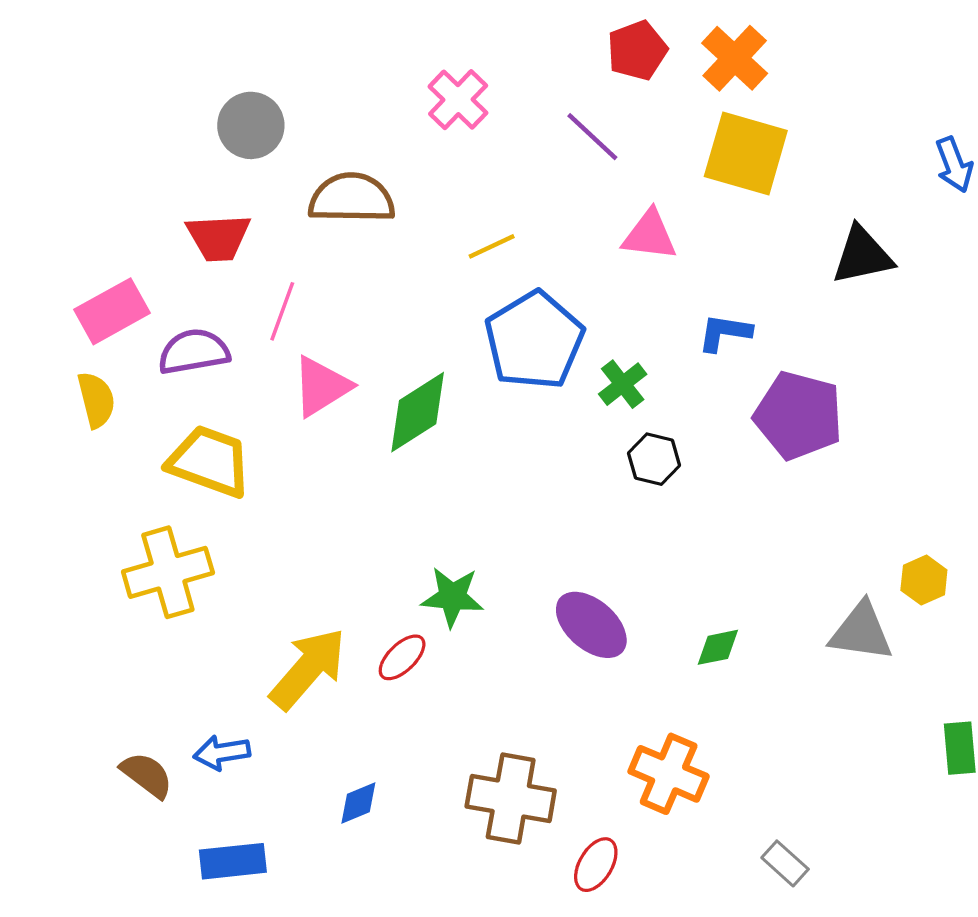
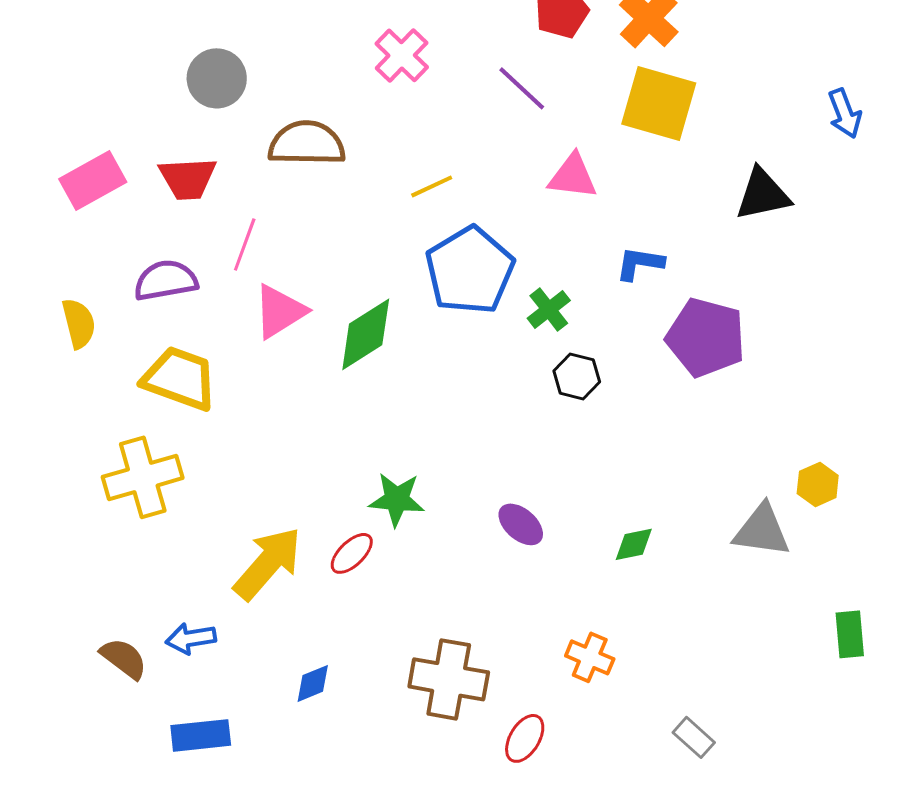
pink rectangle: (112, 311) -> (93, 180), moved
purple ellipse: (591, 625) -> (521, 524), size x0.7
orange cross: (669, 774) -> (590, 657), size x0.7

